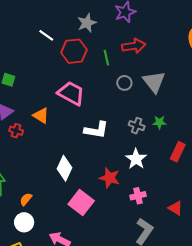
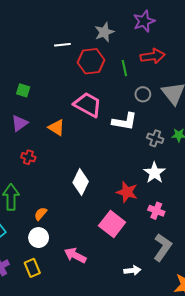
white line: (46, 35) -> (62, 45), turned -42
white L-shape: (96, 130) -> (125, 121), moved
red cross: (16, 131) -> (28, 157), moved
pink cross: (138, 196) -> (156, 211), turned 35
pink square: (81, 202) -> (112, 224), moved

